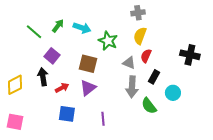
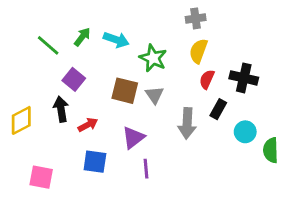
black cross: (190, 55) -> (244, 78), moved
gray triangle: (129, 63) -> (154, 95), moved, turned 32
purple triangle: (88, 88) -> (133, 137), moved
green semicircle: (149, 106) -> (271, 150), moved, turned 36
pink square: (15, 122) -> (41, 177), moved

